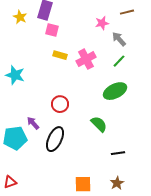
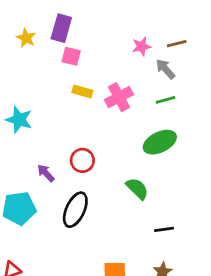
brown line: (127, 12) -> (177, 44), moved
green line: (119, 61) -> (165, 100), turned 32
purple arrow: (33, 123) -> (46, 173), moved

